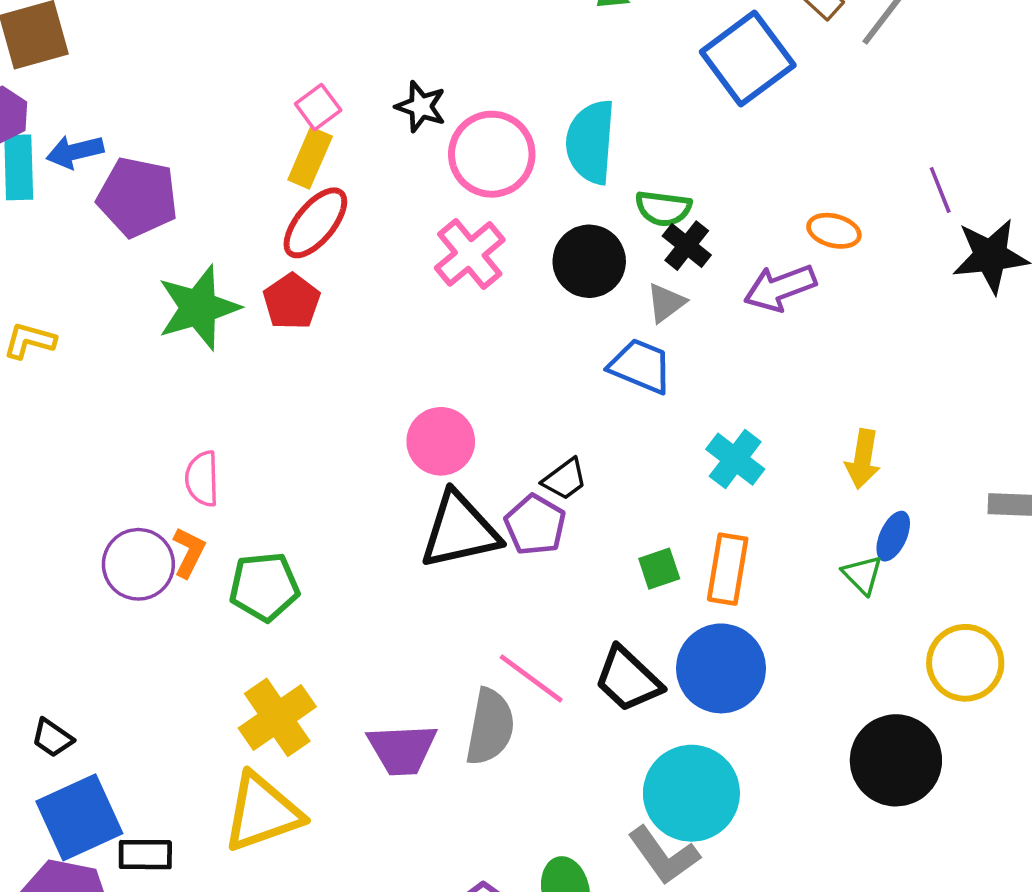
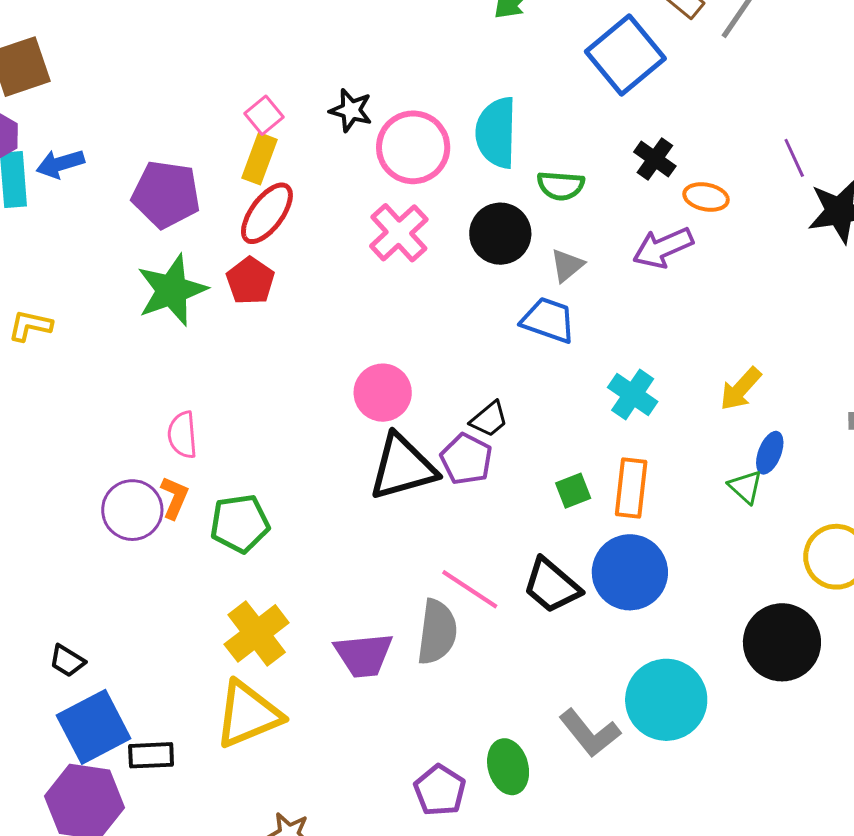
purple pentagon: (138, 197) -> (166, 194), moved
black cross: (687, 246) -> (655, 159), moved
yellow arrow: (863, 459) -> (741, 389), turned 36
cyan circle: (691, 793) -> (666, 700), moved

